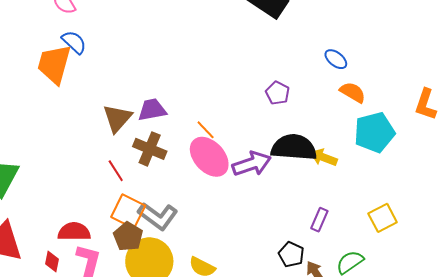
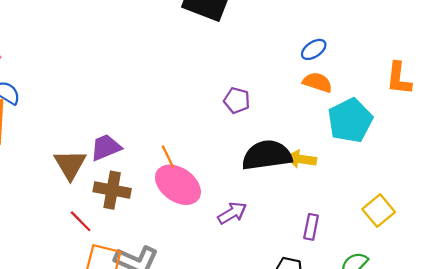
blue ellipse: (336, 59) -> (314, 49), moved, turned -60
orange line: (206, 130) -> (168, 157), turned 30
purple arrow: (252, 164) -> (232, 213), moved, size x0.7

